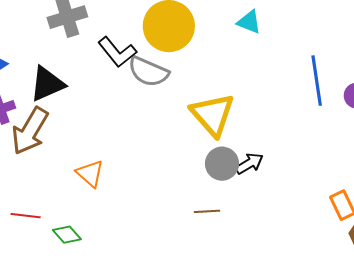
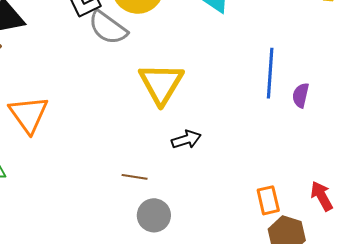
gray circle: (222, 164) -> (154, 215), moved
orange triangle: (90, 173) -> (29, 114), size x1.4

